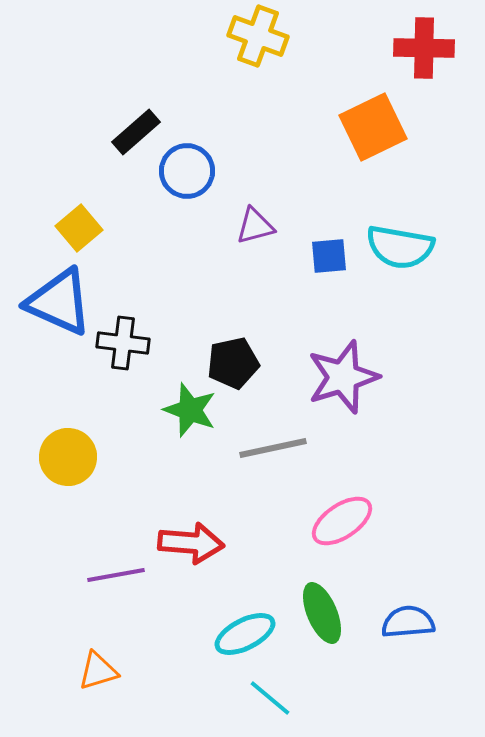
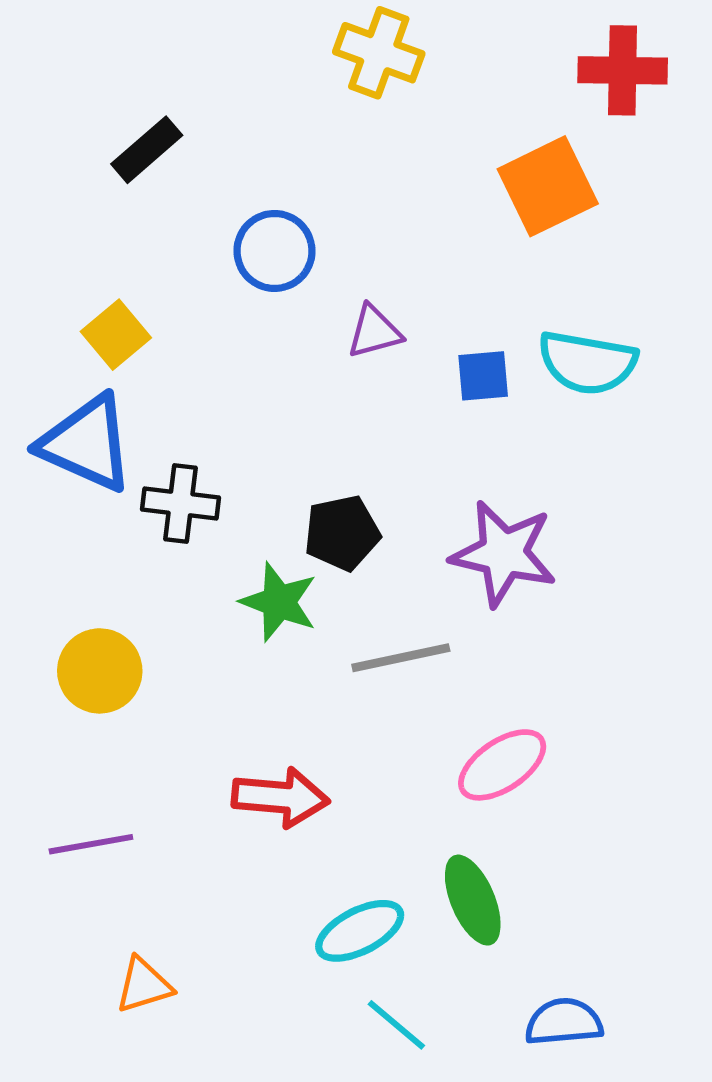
black rectangle: (136, 132) -> (147, 150), moved
purple star: (343, 377) -> (504, 553), turned 30
purple line: (116, 575) -> (91, 844), moved
blue semicircle: (408, 622) -> (564, 1022), moved

